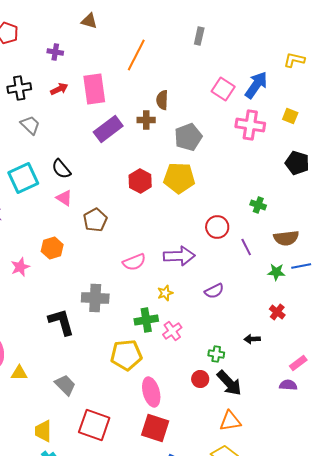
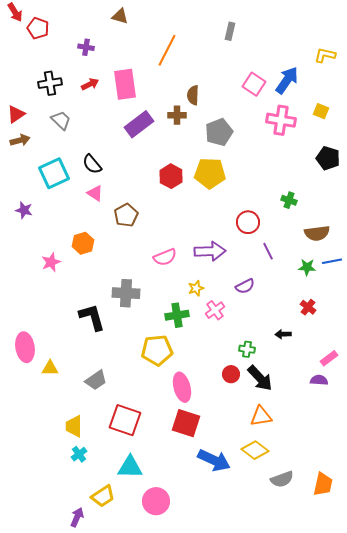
purple line: (246, 247) -> (268, 251), moved
pink cross: (172, 331) -> (215, 310), moved
gray trapezoid: (65, 385) -> (96, 380), turned 100

